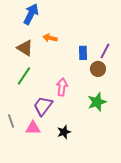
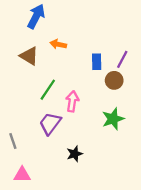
green line: (24, 76) -> (48, 90), moved
pink triangle: (33, 128) -> (22, 175), moved

